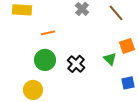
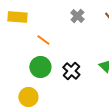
orange line: (48, 33) -> (43, 40), turned 48

